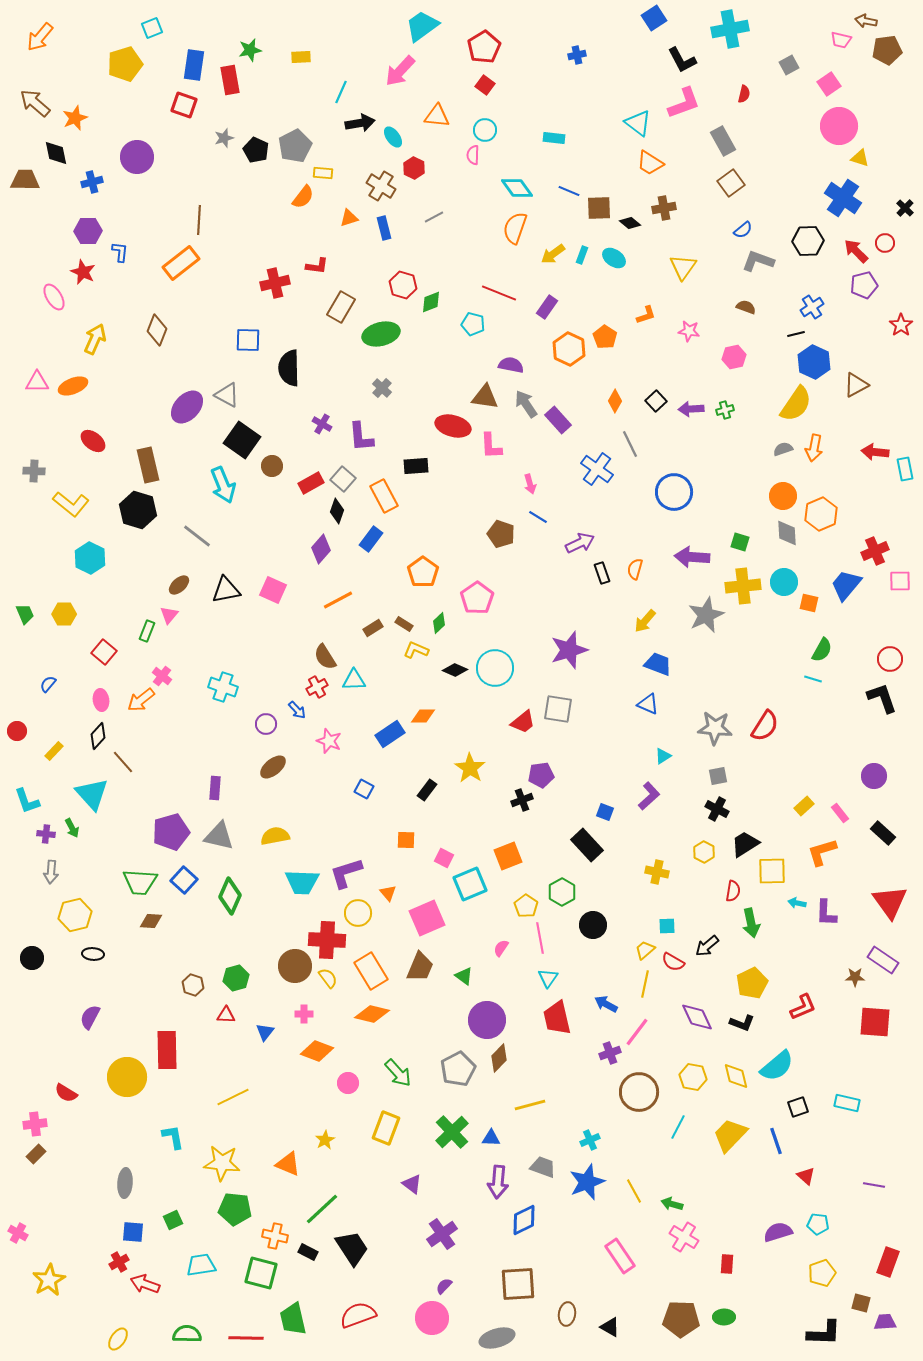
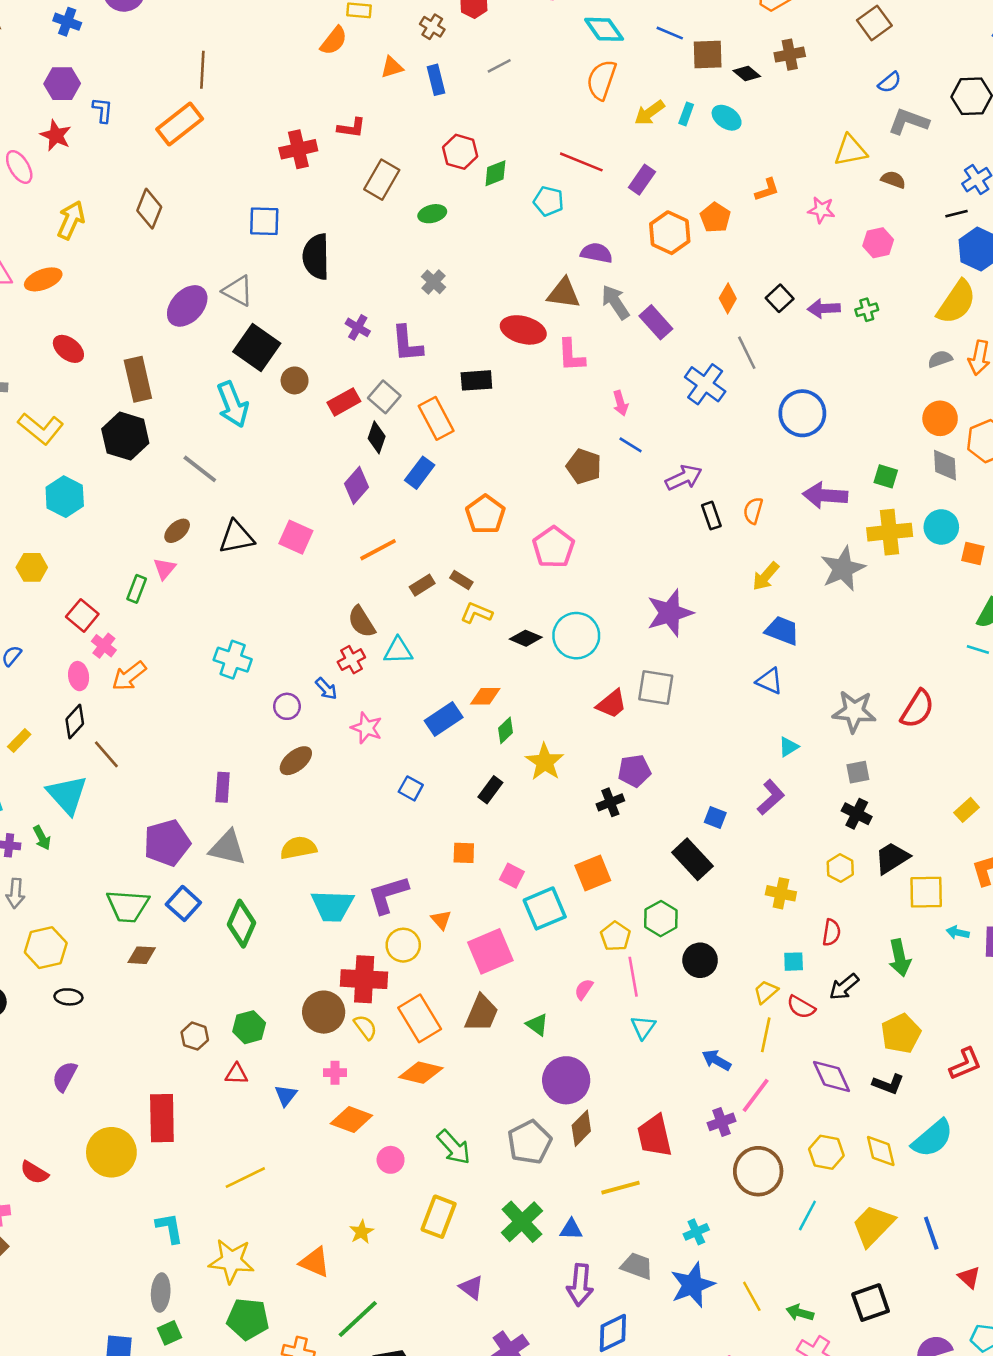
blue cross: (92, 182) -> (67, 22), turned 35
brown cross: (381, 186) -> (432, 27), size x0.7
yellow triangle: (683, 267) -> (850, 151), moved, turned 44
green ellipse: (381, 334) -> (432, 214), size x0.6
green diamond: (439, 623) -> (506, 730), moved
pink cross: (162, 676) -> (104, 646), moved
red semicircle: (733, 891) -> (831, 932), moved
red trapezoid: (557, 1018) -> (655, 1136), moved
black square: (798, 1107) -> (871, 1303), moved, size x1.4
gray ellipse: (125, 1183) -> (161, 1292), moved

